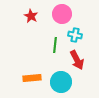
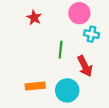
pink circle: (62, 14) -> (79, 13), moved
cyan cross: (75, 35) -> (91, 34), moved

